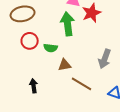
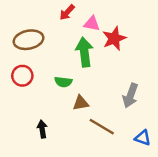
red circle: (30, 41) -> (22, 76), moved

